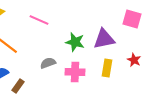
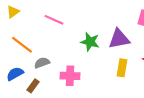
gray semicircle: (48, 63) -> (42, 63), moved
pink cross: (75, 72) -> (70, 76), moved

